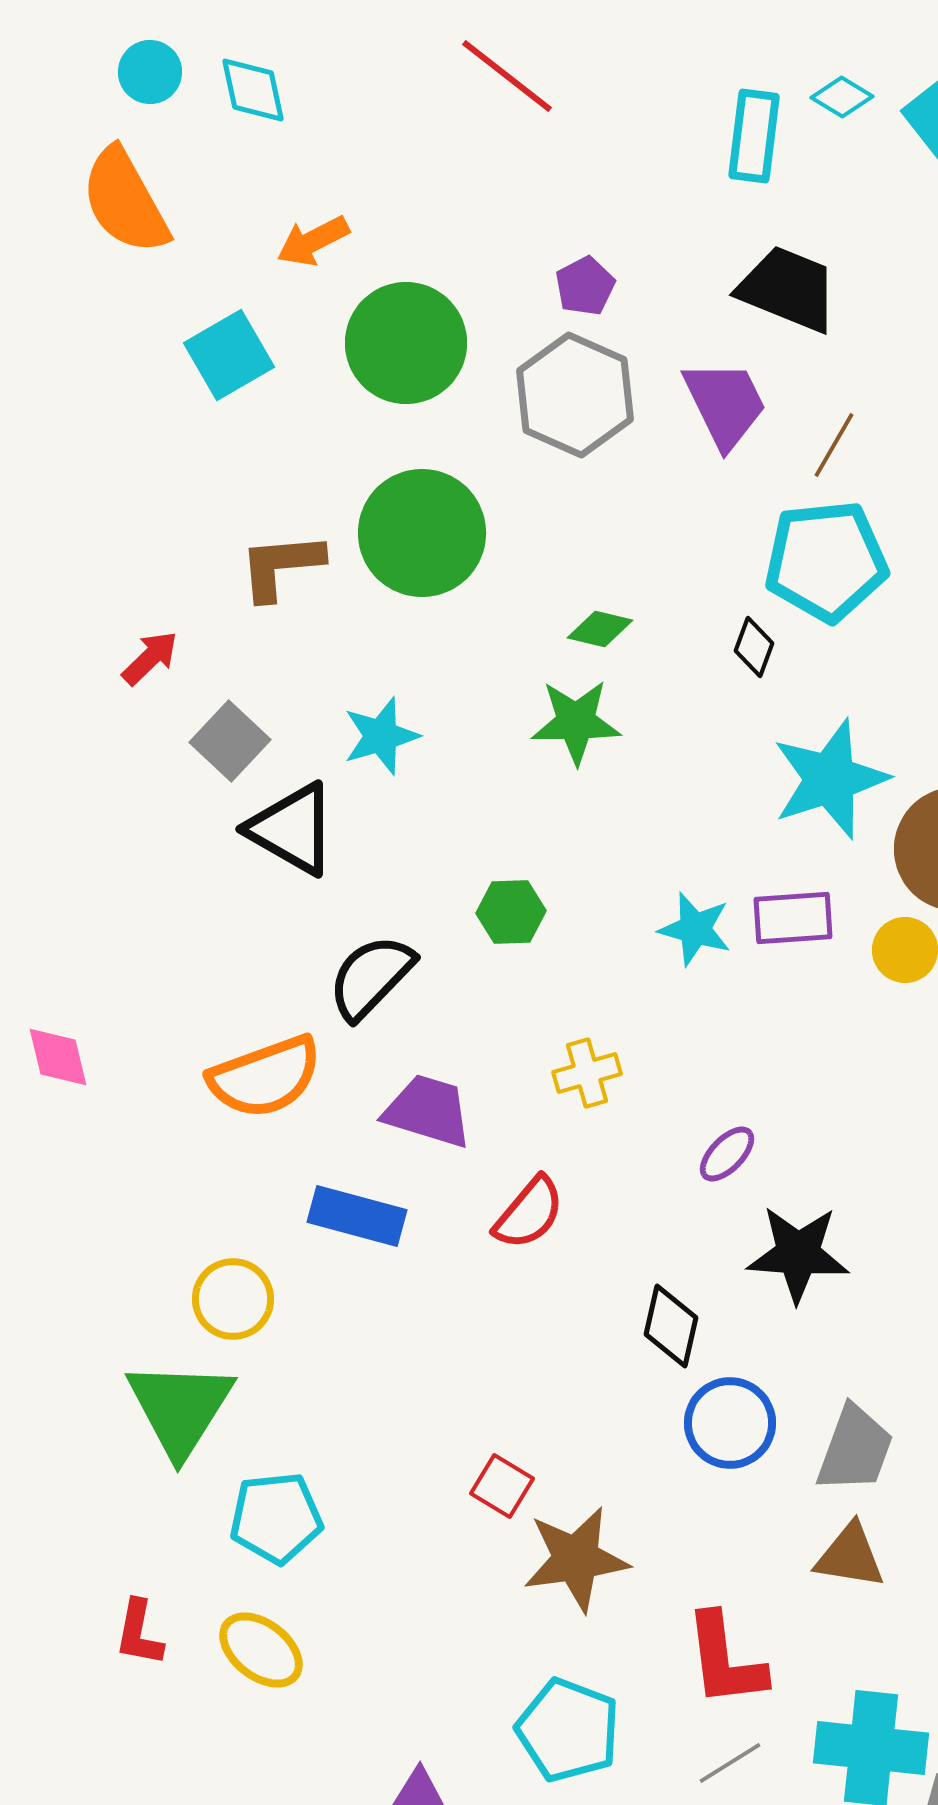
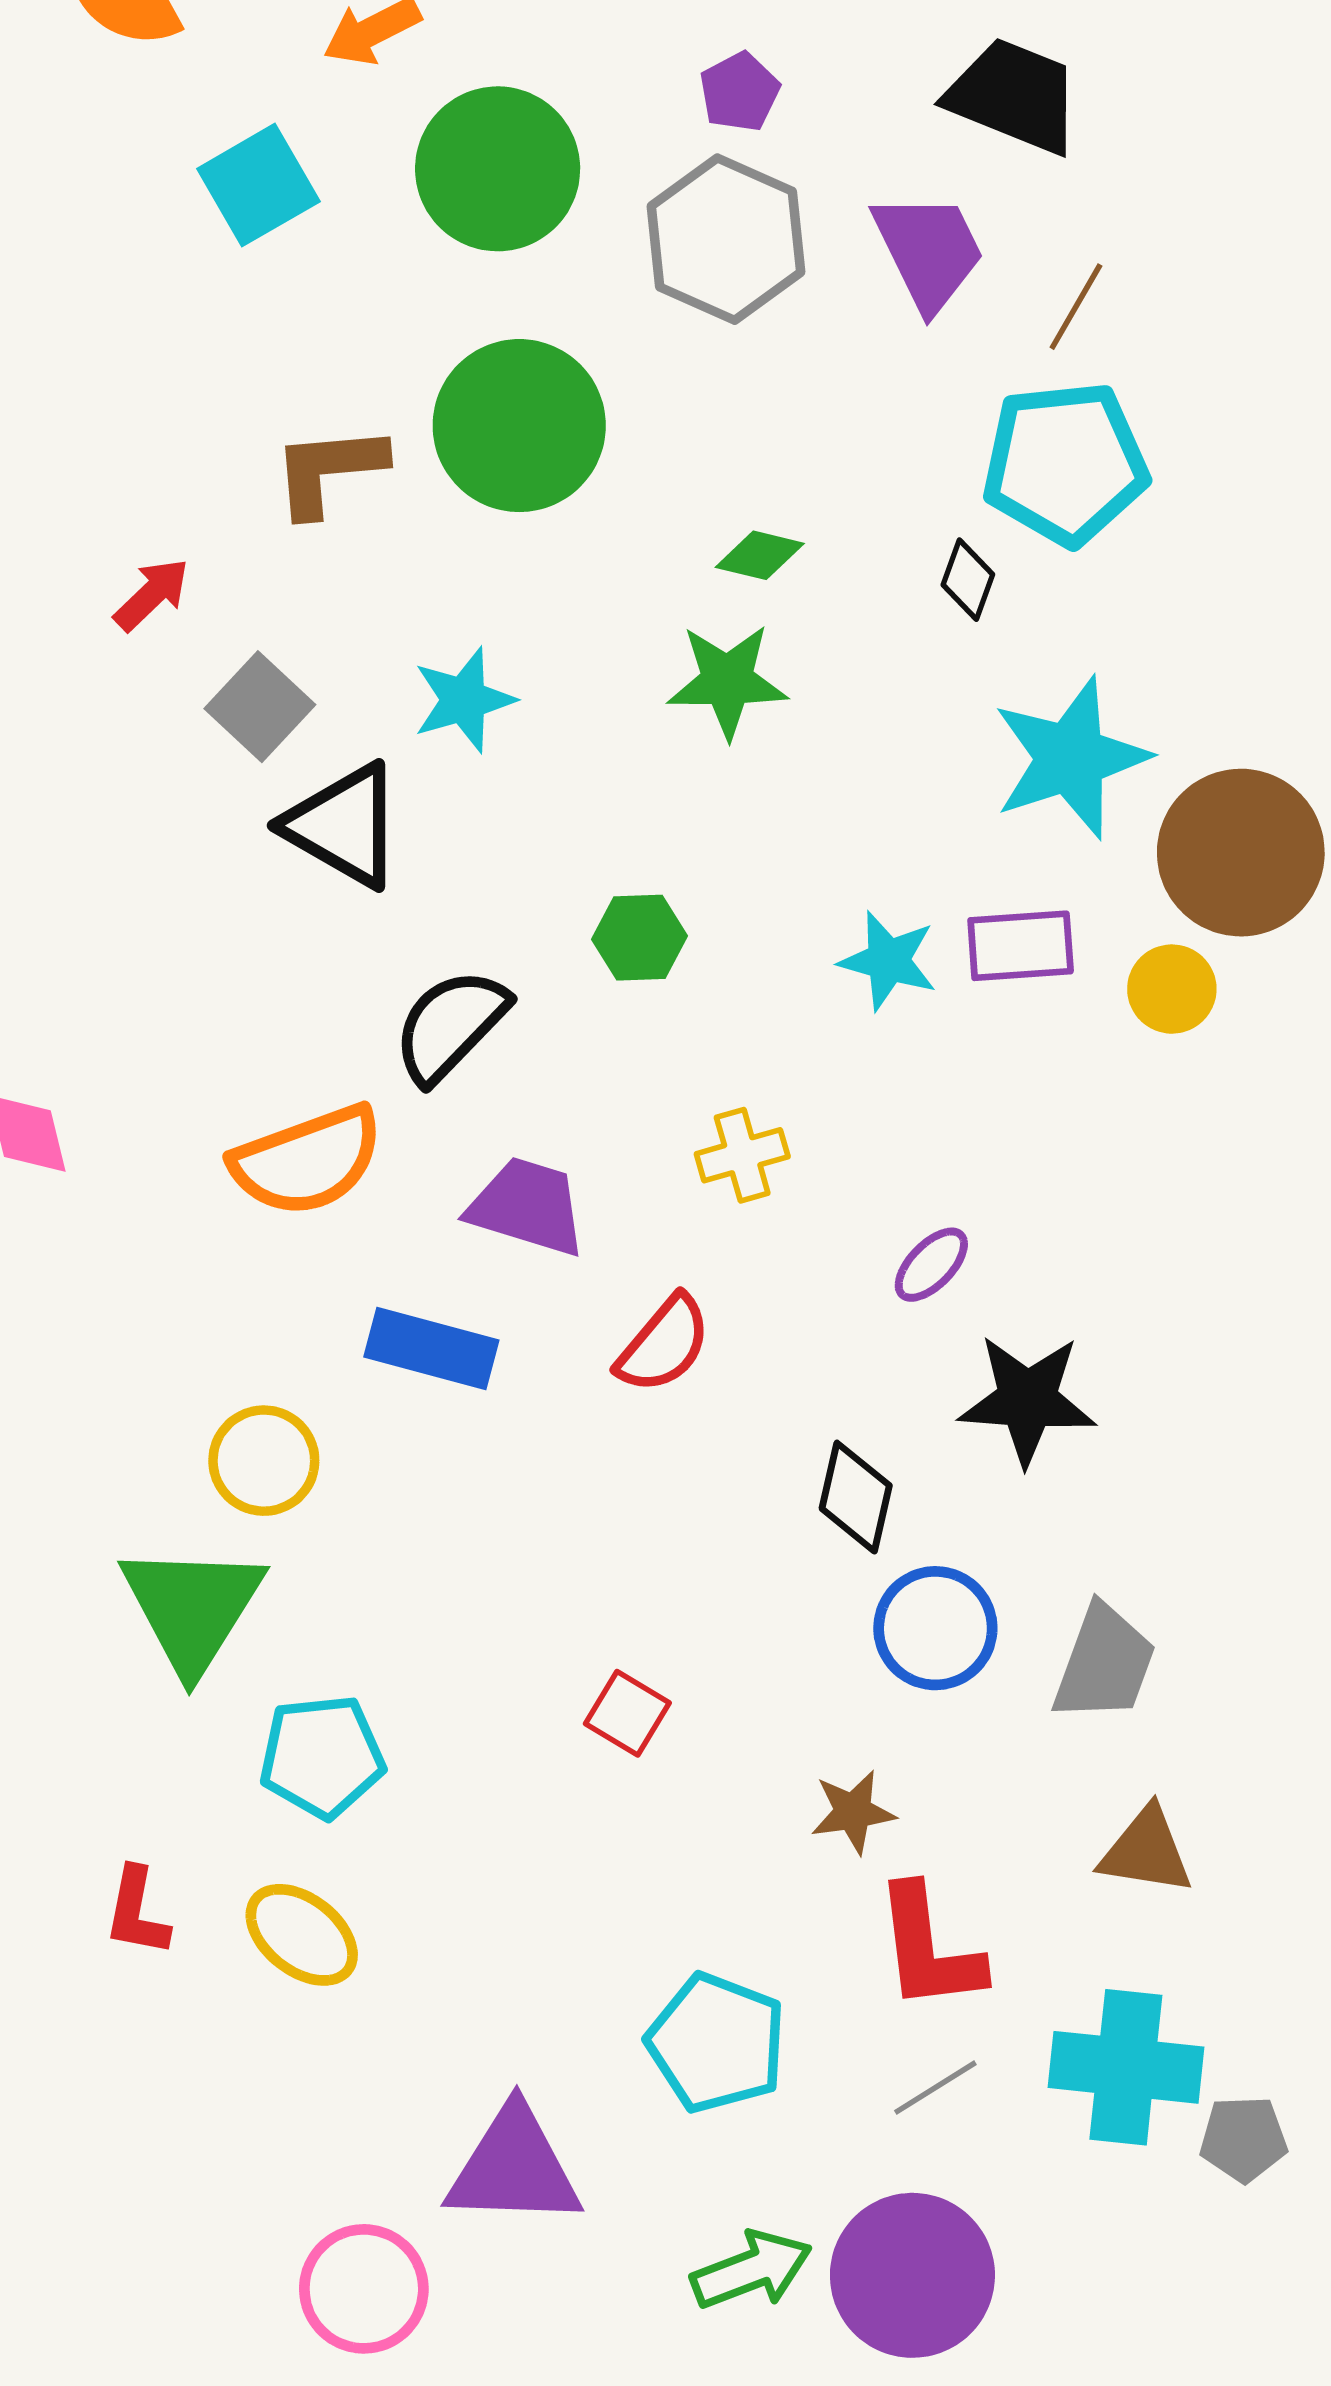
brown triangle: (850, 1556) -> (1146, 1851), moved
brown star: (576, 1559) -> (853, 1812), moved, size x0.6

